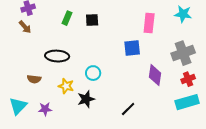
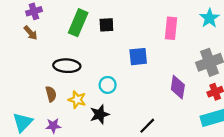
cyan star: (183, 14) -> (209, 18), turned 30
green rectangle: (67, 18) -> (78, 23), size x1.6
blue square: (132, 48) -> (138, 57), moved
brown semicircle: (34, 79) -> (51, 94), moved, turned -112

